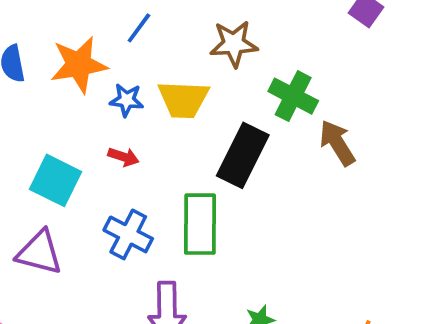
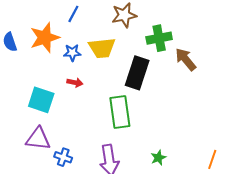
green cross: (293, 96) -> (159, 38), turned -30
blue cross: (128, 234) -> (63, 157), moved, size x0.7

